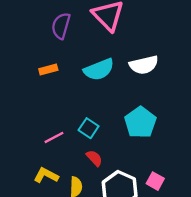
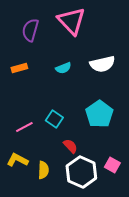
cyan semicircle: (99, 70) -> (63, 68), size x0.6
red semicircle: (94, 158) -> (70, 146), moved

